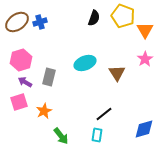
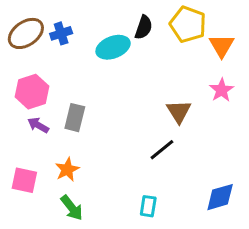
cyan ellipse: (85, 63) -> (113, 47), moved
pink square: (19, 102) -> (24, 180), moved, turned 30
black line: (104, 114) -> (162, 150), moved
green arrow: (61, 136) -> (72, 208), moved

